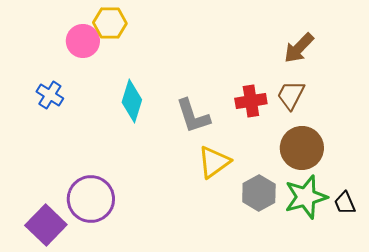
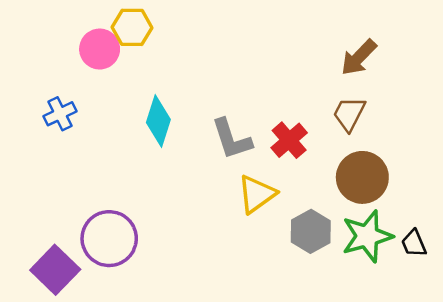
blue cross: (50, 95) -> (60, 114), turned 32
red cross: (251, 101) -> (289, 140), moved, turned -32

